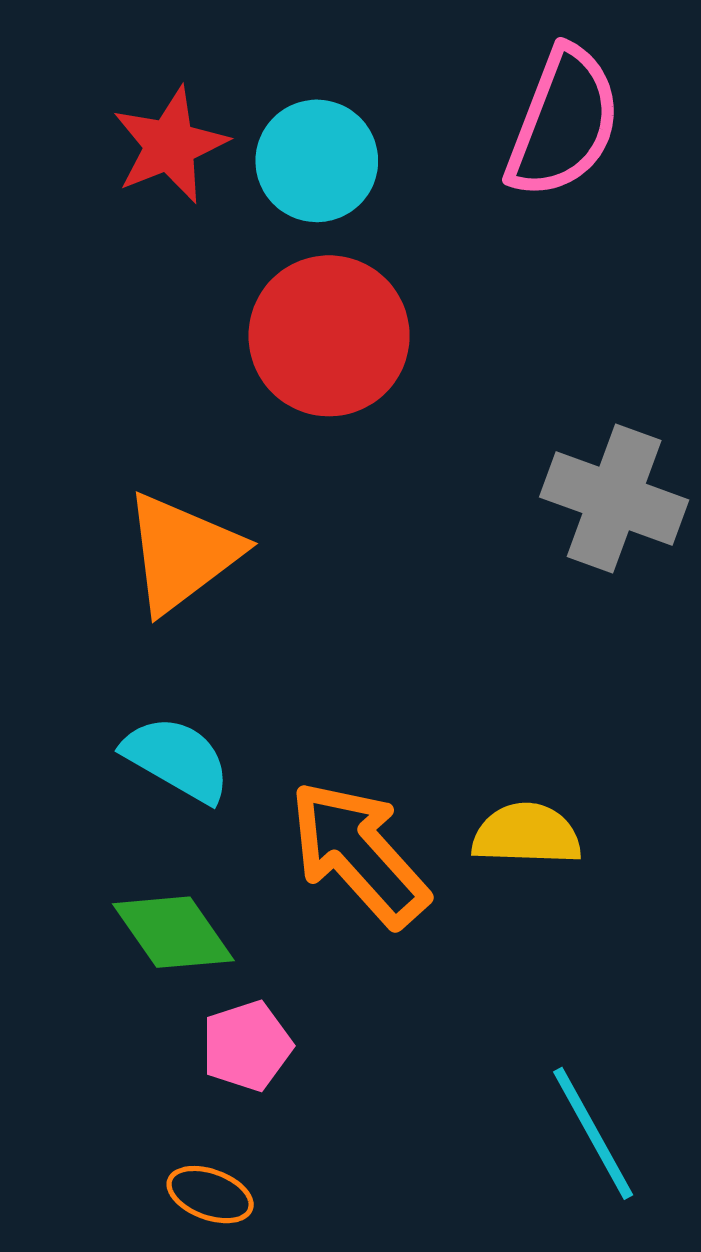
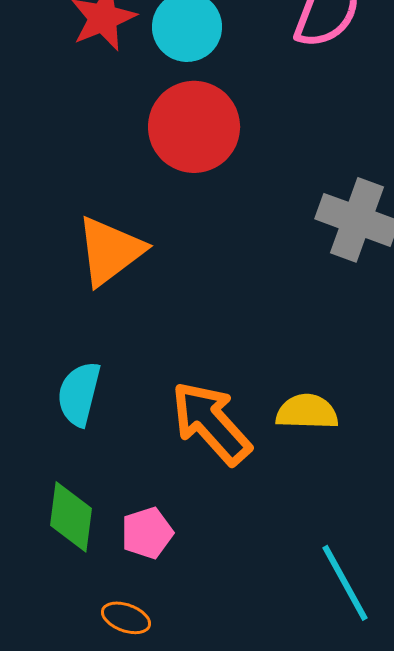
cyan semicircle: (177, 759) -> (79, 394), moved, turned -106
green diamond: (173, 932) -> (71, 517), moved, turned 42

